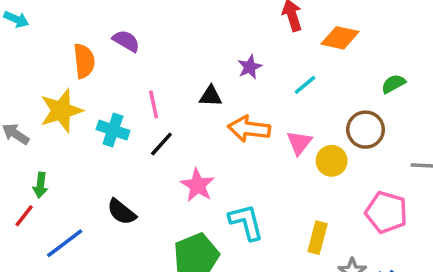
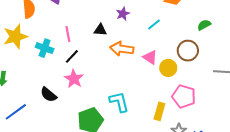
pink triangle: (299, 143) -> (150, 57), turned -35
pink star: (197, 185) -> (74, 79), moved
pink pentagon: (386, 212) -> (184, 96), moved

